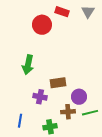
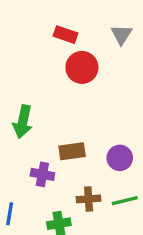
red rectangle: (62, 12) -> (65, 35), moved
red circle: (42, 25) -> (82, 67), moved
purple circle: (79, 97) -> (120, 158), moved

